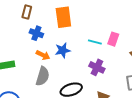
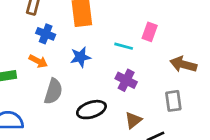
pink rectangle: (113, 39) -> (150, 32), moved
orange arrow: (43, 55) -> (38, 61), moved

